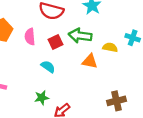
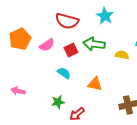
pink semicircle: (30, 37) -> (47, 45), turned -119
orange triangle: (90, 61) -> (95, 84), moved

